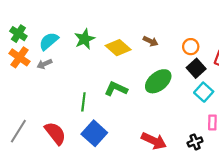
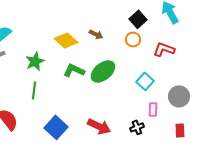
green star: (85, 39) -> (35, 61), moved
black square: (196, 68) -> (138, 19), moved
green L-shape: (116, 89) -> (74, 70), moved
blue square: (94, 133) -> (56, 127), moved

